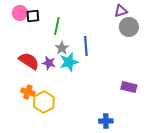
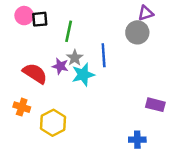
gray circle: (129, 27) -> (137, 32), moved
purple star: (49, 63) -> (60, 66), moved
orange cross: (28, 92) -> (22, 107), moved
blue cross: (106, 121) -> (137, 140), moved

